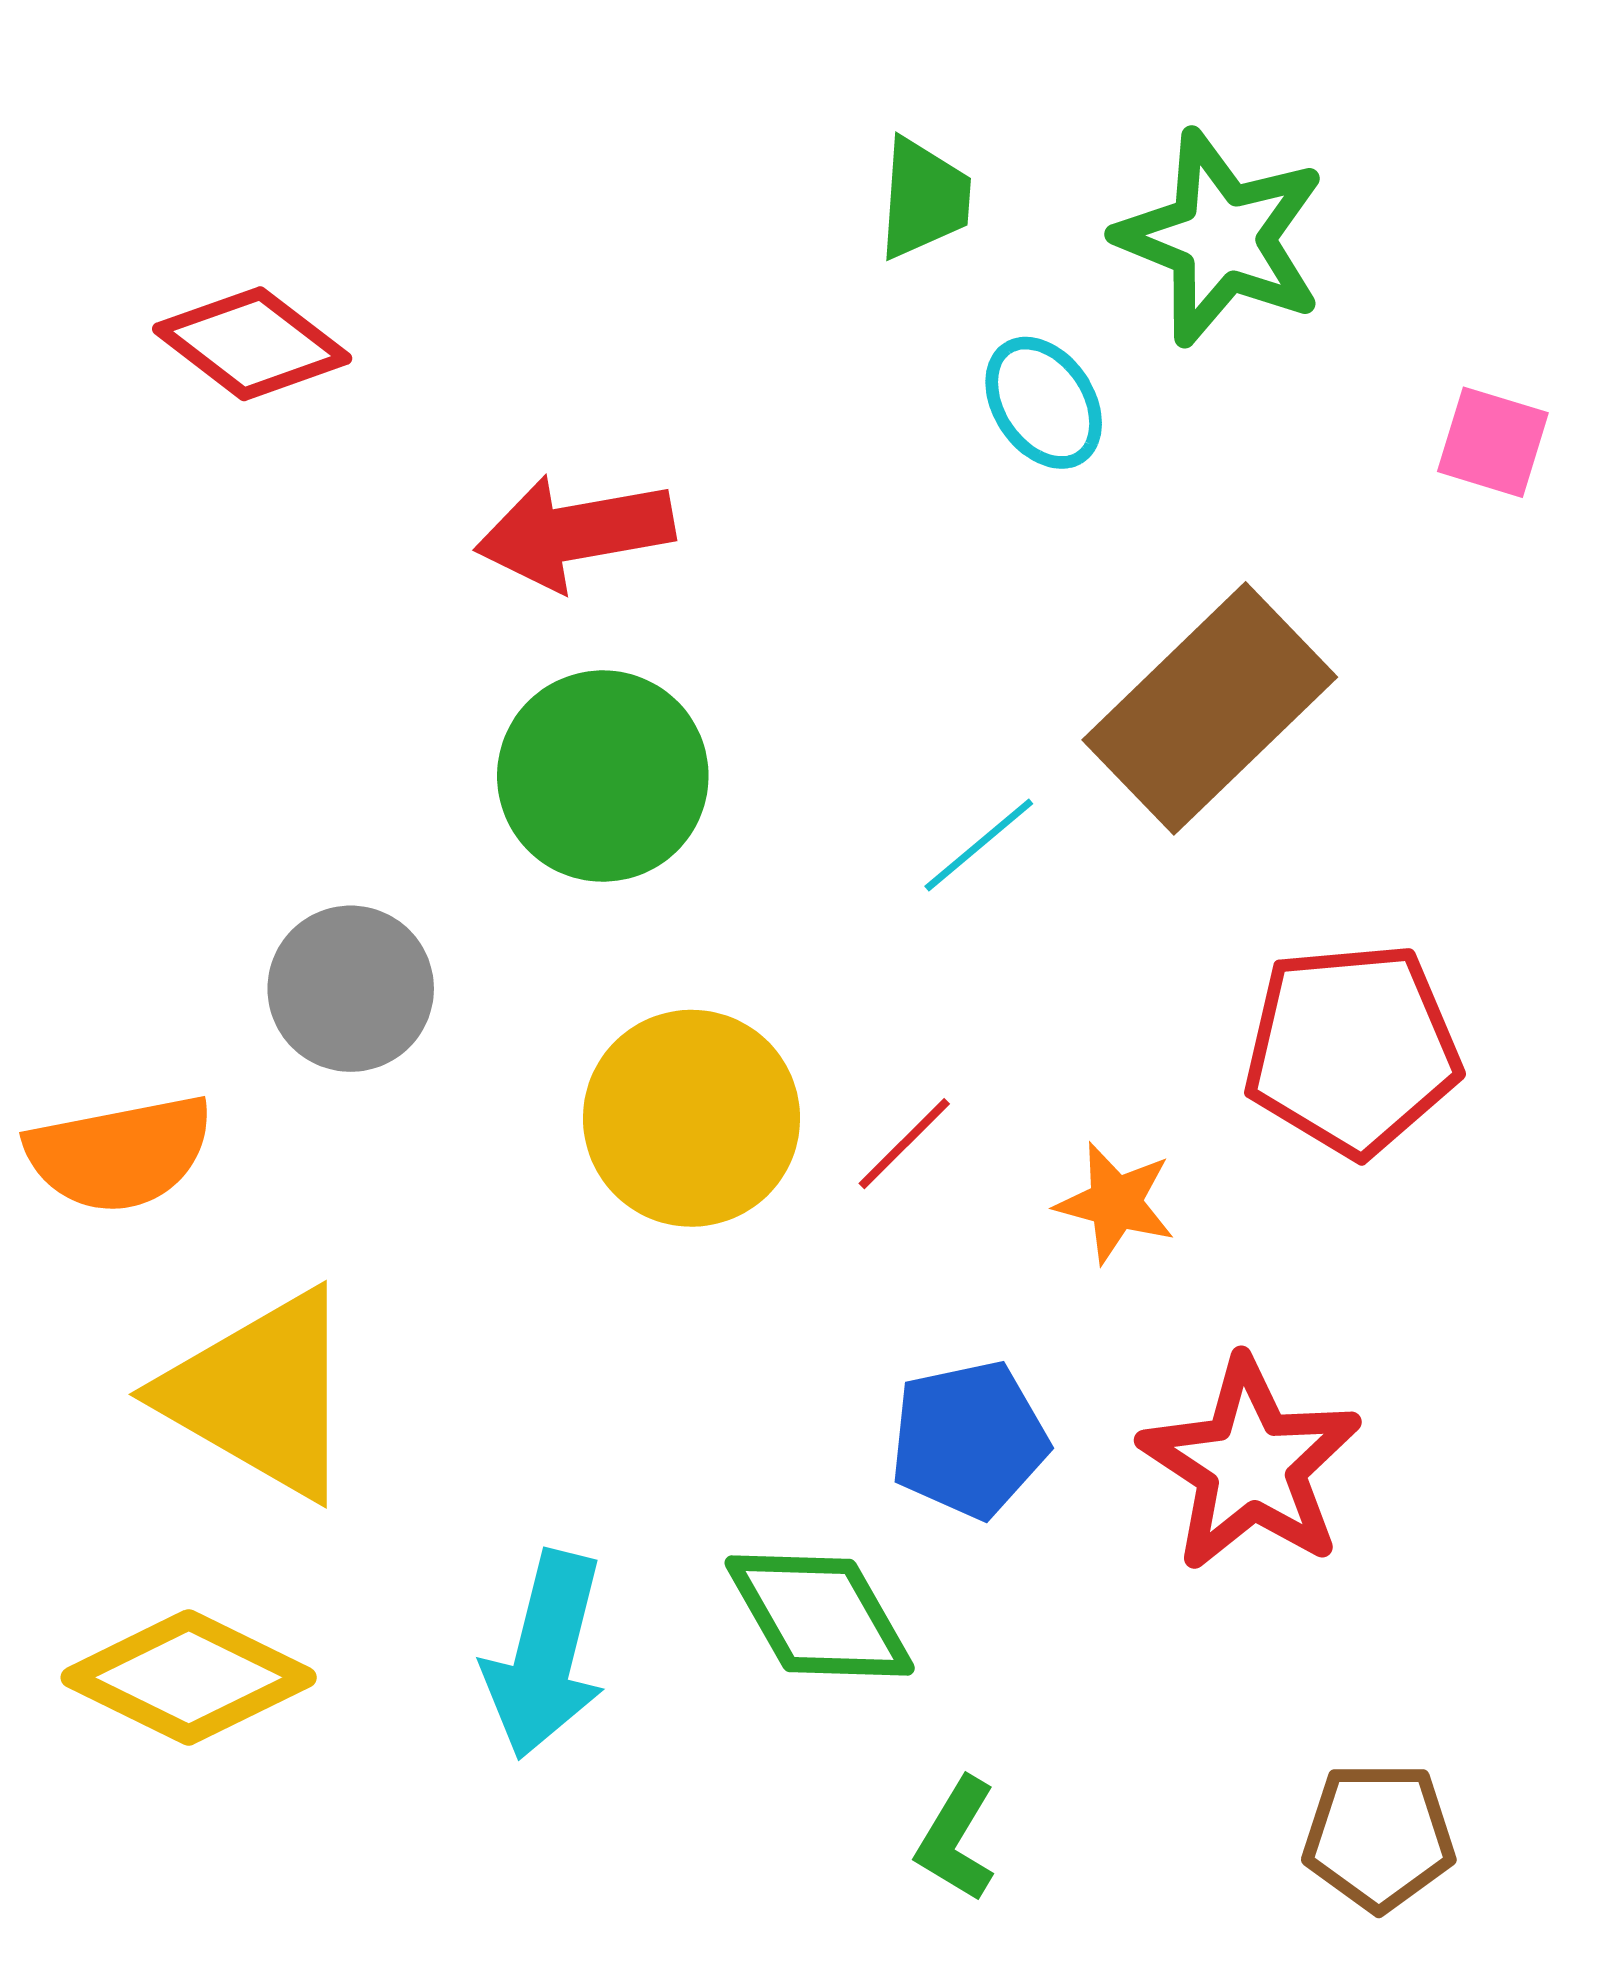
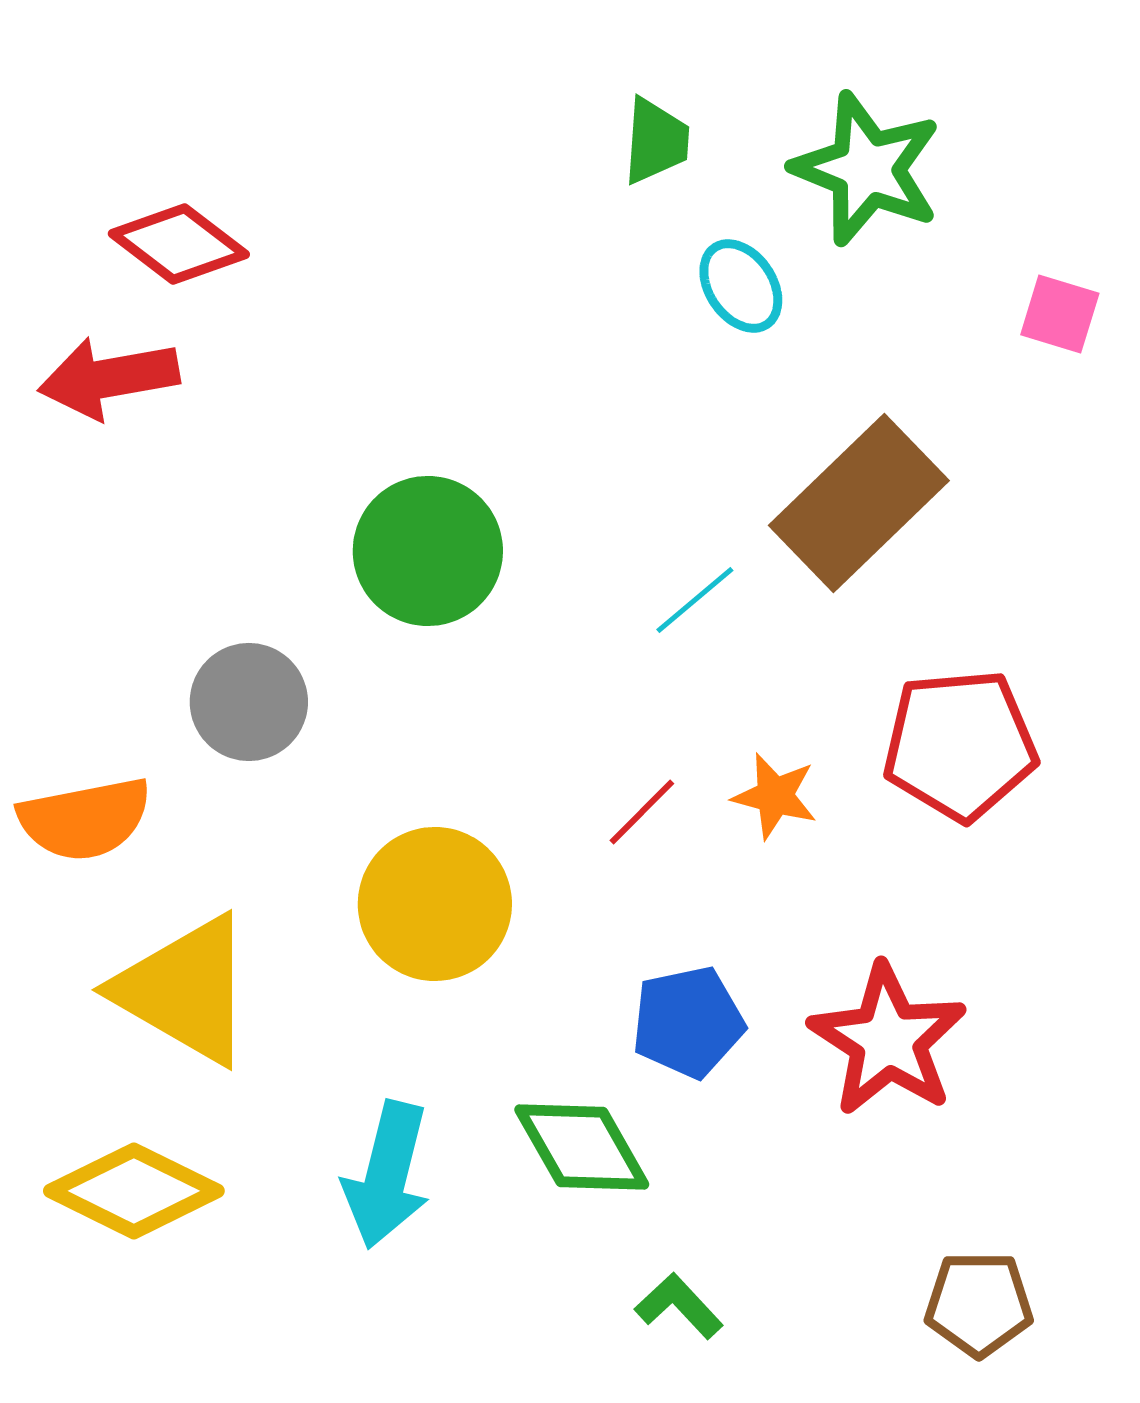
red arrow: (575, 532) -> (109, 378), moved
yellow circle: (692, 1118) -> (435, 904), moved
orange star: (1115, 1203) -> (775, 796), moved
green L-shape: (956, 1839) -> (679, 1306), turned 106

